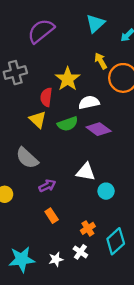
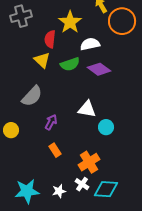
gray semicircle: (27, 158) -> (32, 96), turned -90
purple arrow: (47, 186) -> (51, 122), turned -35
orange cross: (88, 228) -> (89, 162), size x1.5
cyan diamond: (116, 241) -> (106, 189), moved, turned 45

